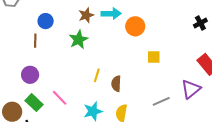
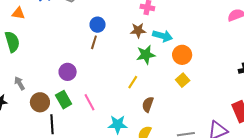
green star: (79, 40) -> (146, 55), moved
brown line: (35, 41) -> (94, 42), moved
yellow square: (154, 57) -> (183, 80), moved, turned 32
yellow line: (97, 75) -> (133, 82), moved

